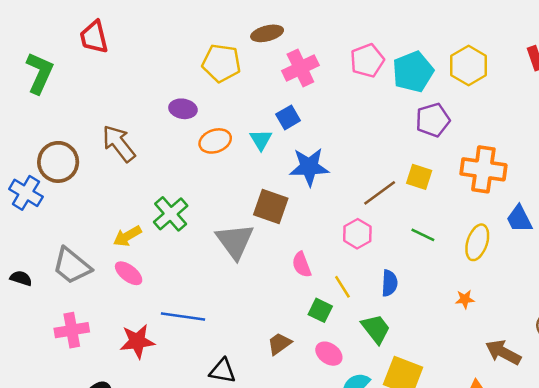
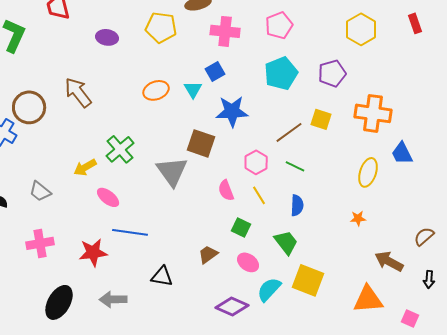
pink cross: (300, 68) -> (225, 31), turned 32
cyan pentagon: (413, 72) -> (281, 73), moved
purple ellipse: (183, 109) -> (107, 37), moved
pink hexagon: (357, 234) -> (256, 162), moved
green line: (423, 235) -> (295, 166), moved
gray trapezoid: (72, 266) -> (40, 191), size x0.7
pink ellipse: (129, 273) -> (108, 197), moved
yellow line: (342, 287) -> (259, 195), moved

